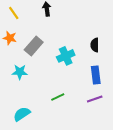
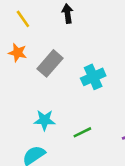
cyan star: (20, 72) -> (45, 120), moved

